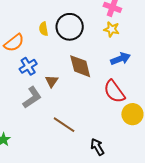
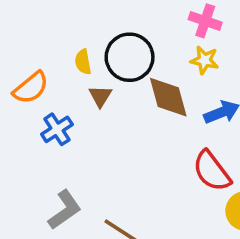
brown diamond: (80, 66) -> (168, 97), moved
brown triangle: (52, 81) -> (100, 96), moved
gray L-shape: (32, 97) -> (65, 210), moved

